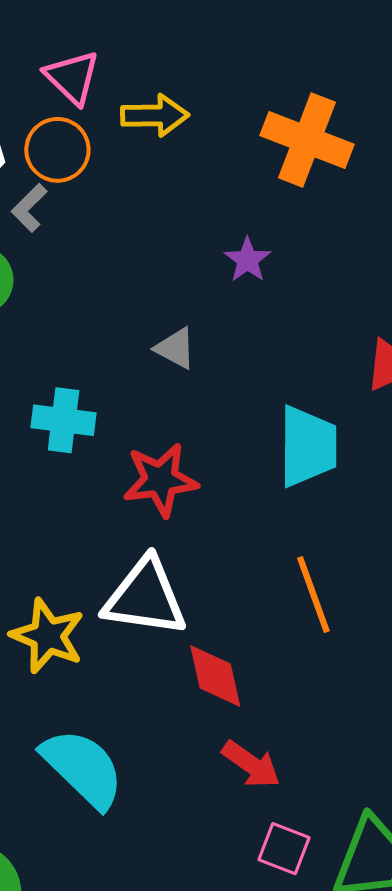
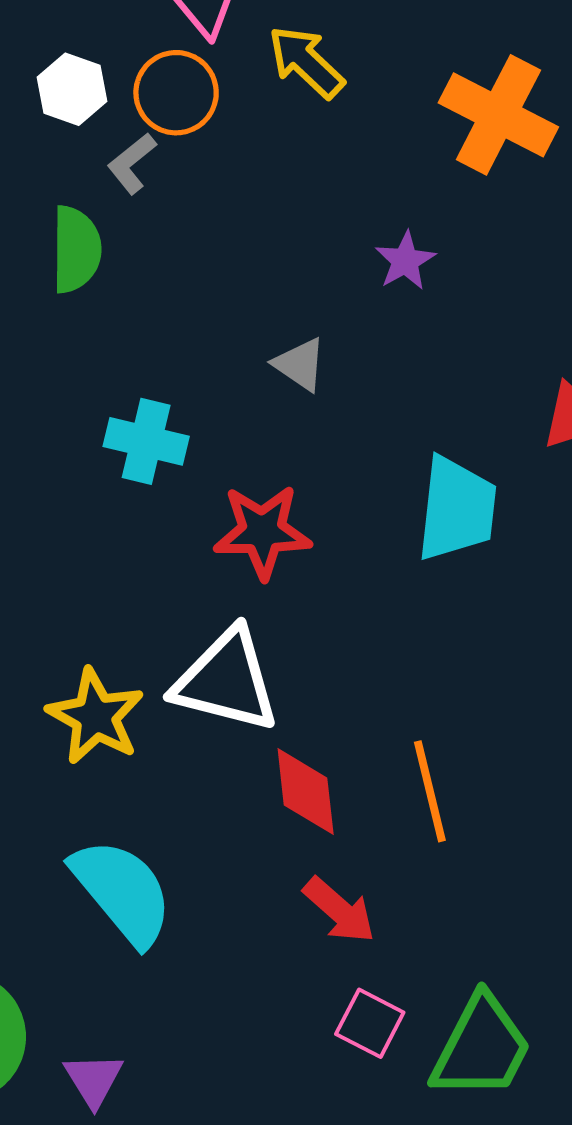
yellow arrow: (155, 115) -> (306, 62), turned -142
orange line: (313, 595) -> (430, 791), moved

